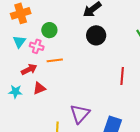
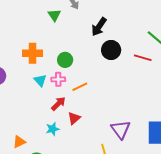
orange cross: (21, 13) -> (32, 53), turned 36
red line: (122, 76) -> (143, 58), moved, turned -60

